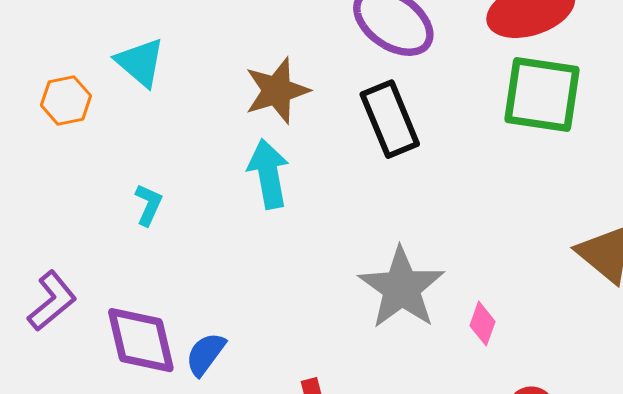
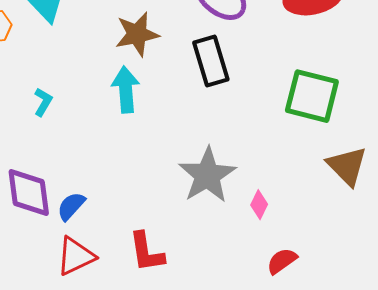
green square: (542, 95) -> (312, 96), moved

